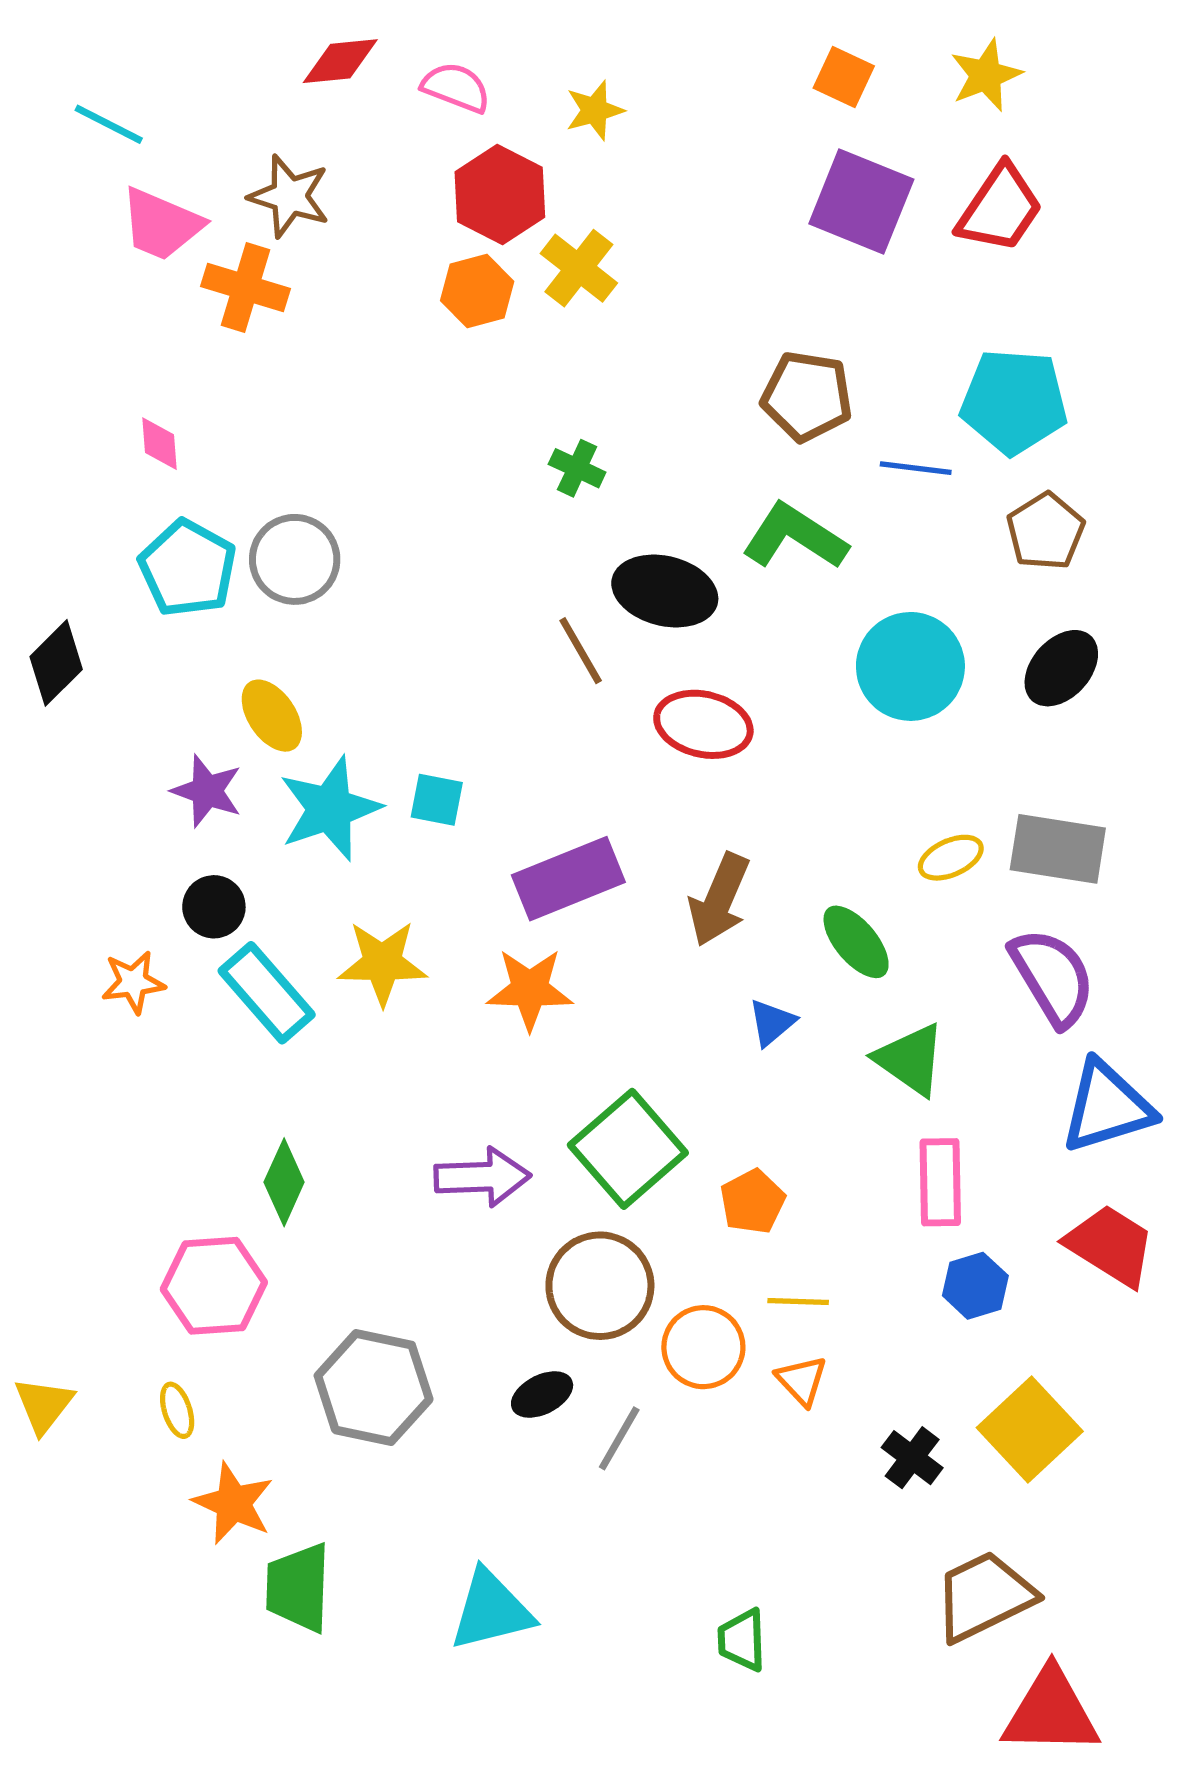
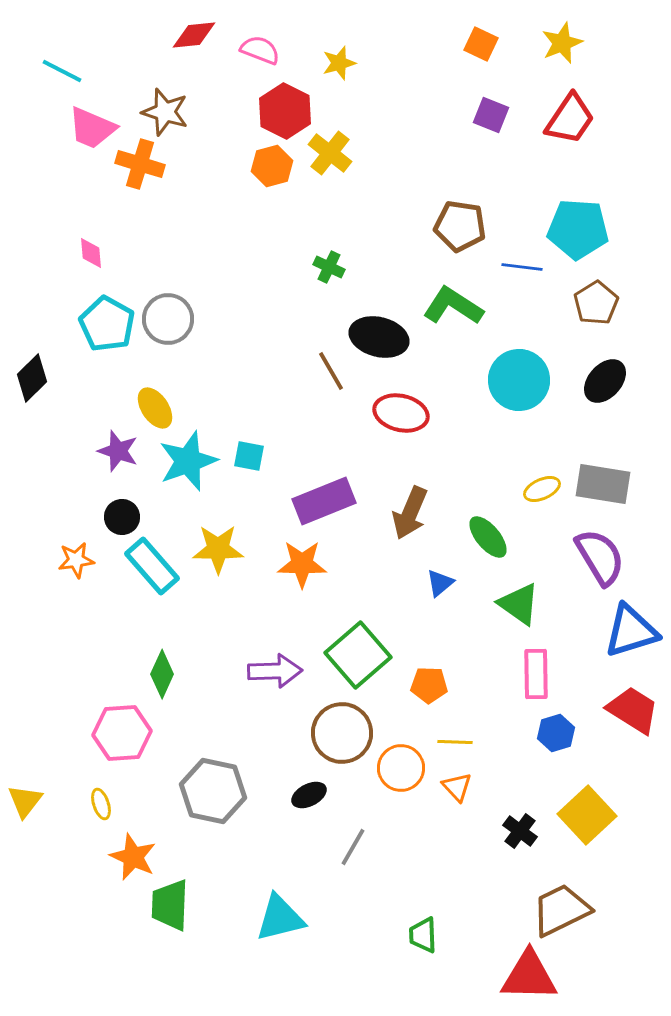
purple square: (861, 202) -> (491, 115), size x0.6
orange pentagon: (753, 1202) -> (429, 685), turned 30
gray line: (619, 1438) -> (353, 847), moved
red triangle: (1051, 1712) -> (529, 976), moved

